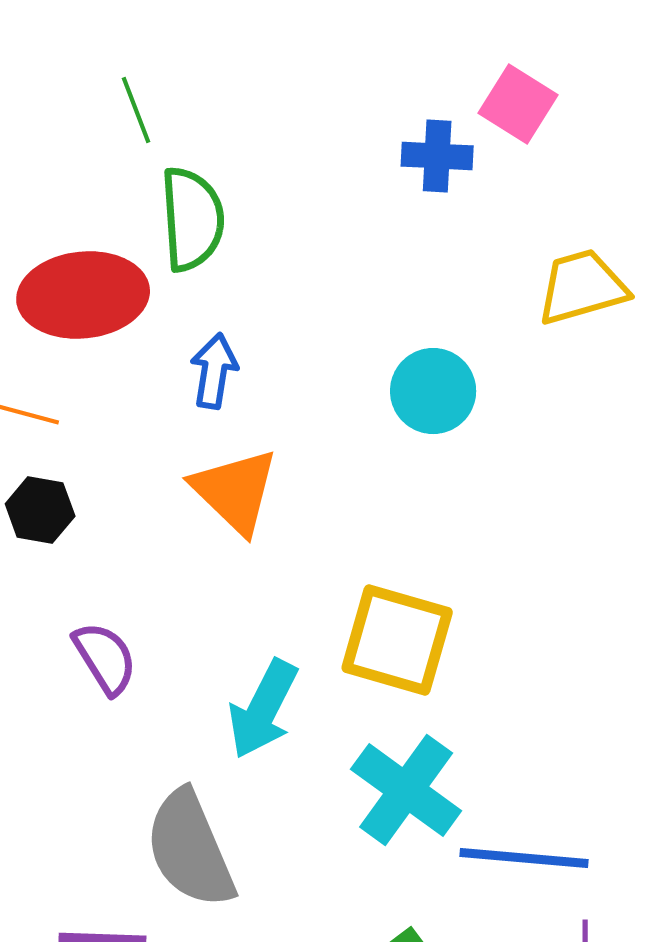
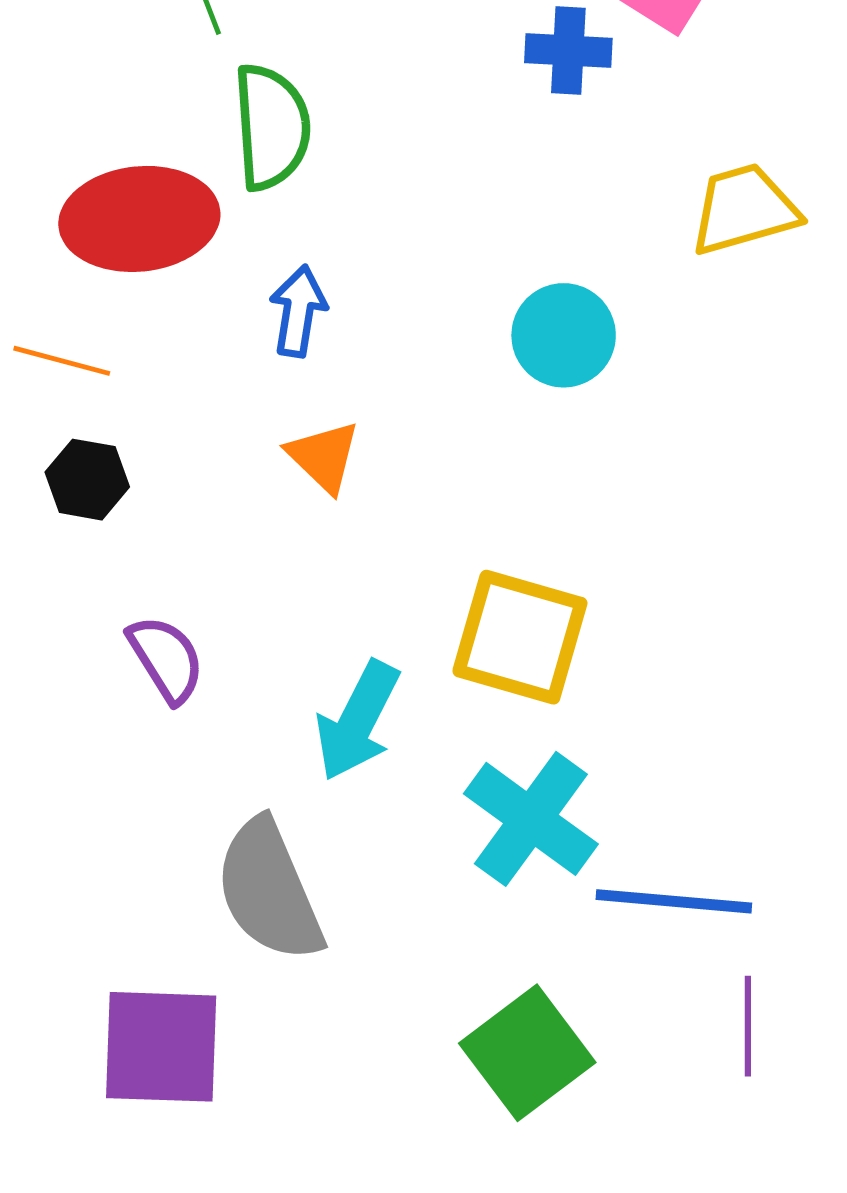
orange triangle: (235, 491) -> (324, 457), size x0.7

